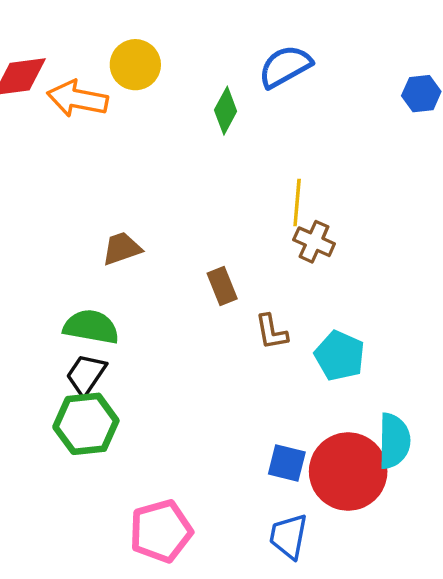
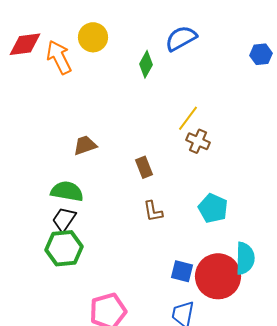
orange arrow: (77, 99) -> (59, 57), turned 52
yellow line: (297, 203) -> (188, 118), turned 32
brown L-shape: (272, 332) -> (153, 211), moved

